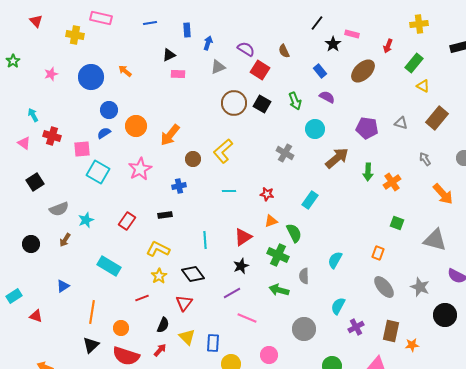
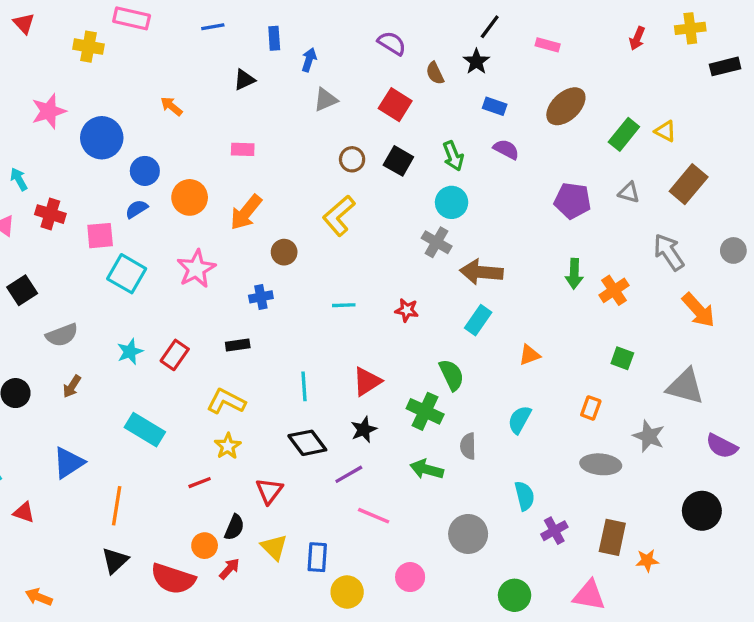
yellow cross: (419, 24) -> (690, 28), moved
black star: (333, 44) -> (476, 62), moved
red arrow: (388, 46) -> (637, 38), moved
purple semicircle: (246, 49) -> (392, 43), moved
green rectangle: (414, 63) -> (624, 134), moved
blue rectangle: (320, 71) -> (495, 106), turned -32
pink star: (51, 74) -> (49, 111), size x1.5
pink rectangle: (178, 74) -> (243, 149), moved
blue circle: (91, 77) -> (102, 138), moved
brown circle: (234, 103) -> (352, 159), size x0.6
cyan circle: (315, 129) -> (452, 202), moved
yellow L-shape: (223, 151) -> (339, 216), moved
brown arrow: (337, 158) -> (481, 272), moved, turned -135
gray arrow: (425, 159) -> (669, 252), size x1.6
cyan star: (86, 220) -> (130, 352), moved
orange triangle: (271, 221) -> (529, 355), moved
black diamond: (193, 274) -> (307, 443), moved
blue triangle: (63, 286) -> (69, 463), size x1.5
gray ellipse: (384, 287) -> (601, 464), turned -45
gray star: (420, 287) -> (649, 436), moved
cyan semicircle: (338, 306) -> (524, 496), turned 138
orange circle: (121, 328) -> (205, 546), moved

